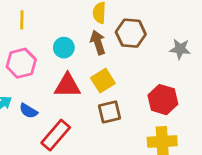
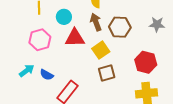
brown hexagon: (131, 33) -> (120, 27), moved
cyan circle: (64, 48) -> (64, 17), moved
red triangle: (67, 86) -> (75, 38), moved

